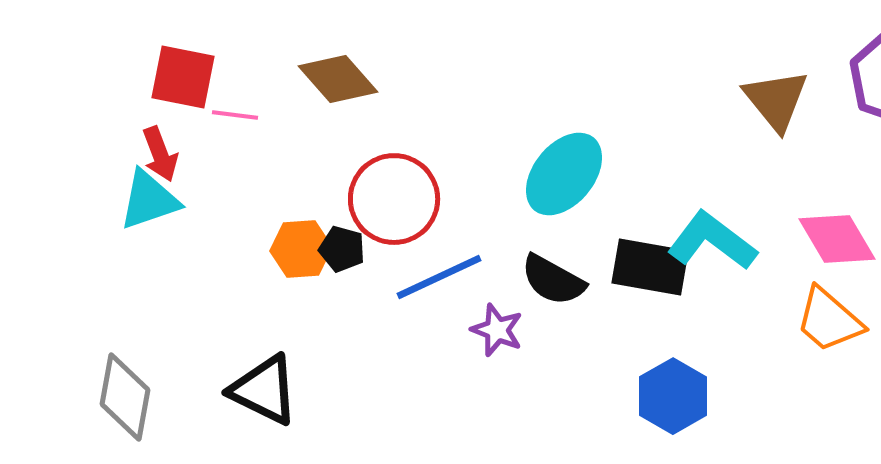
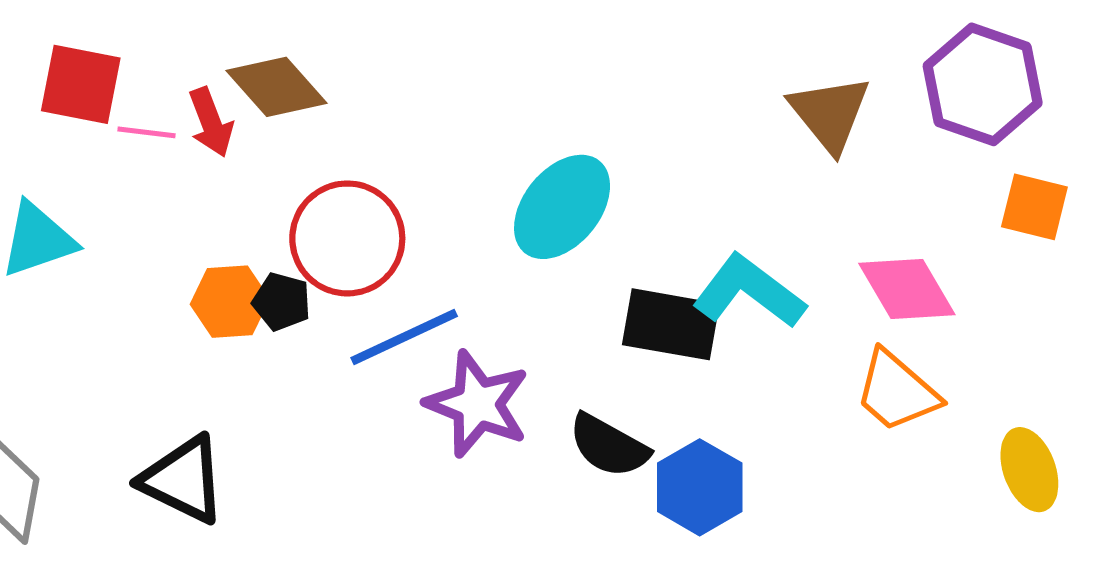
red arrow: (160, 154) -> (211, 122), moved
black semicircle: (553, 280) -> (609, 446), moved
purple star: (497, 330) -> (477, 404), size x1.6

